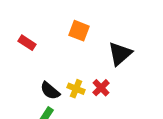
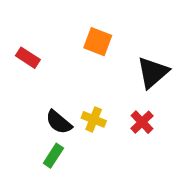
red cross: (101, 88) -> (142, 122), moved

